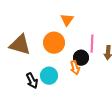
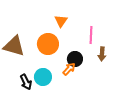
pink line: (92, 44) -> (91, 35), moved
orange arrow: (75, 68) -> (69, 69), turned -120

